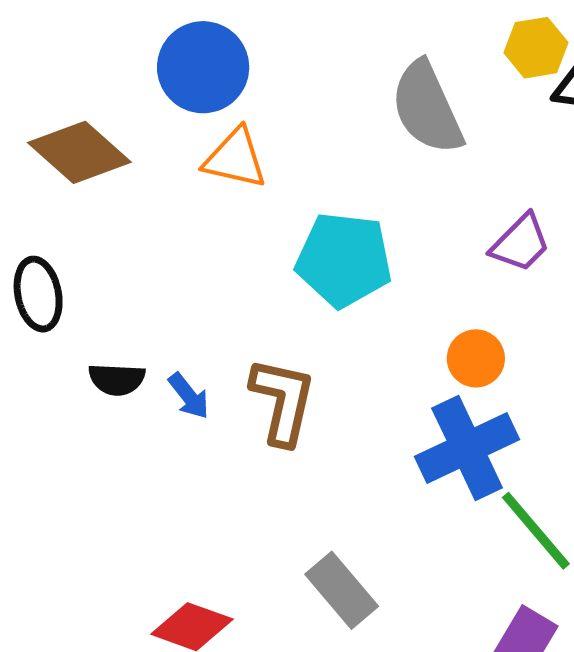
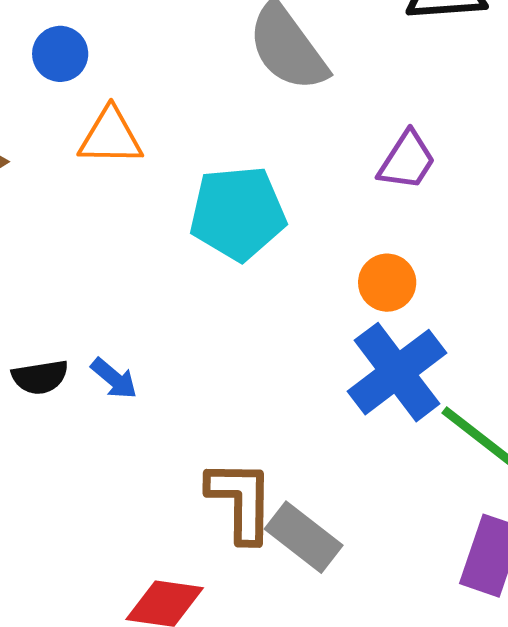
blue circle: (203, 67) -> (60, 54), size x0.6
brown L-shape: (283, 401) -> (241, 501), moved

